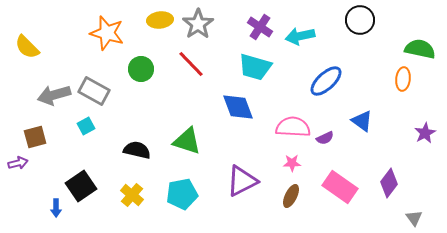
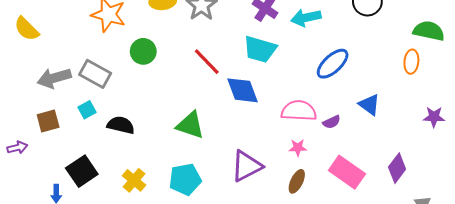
red line: (191, 64) -> (207, 62), moved
purple star: (425, 133) -> (434, 117), turned 30
brown square: (35, 137) -> (48, 121), moved
black semicircle: (137, 150) -> (121, 125), moved

